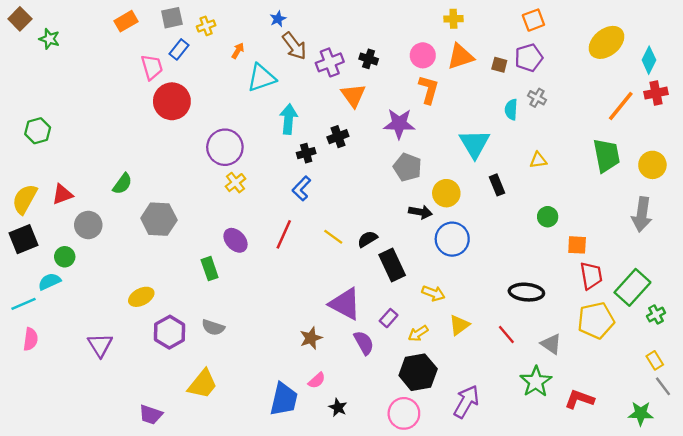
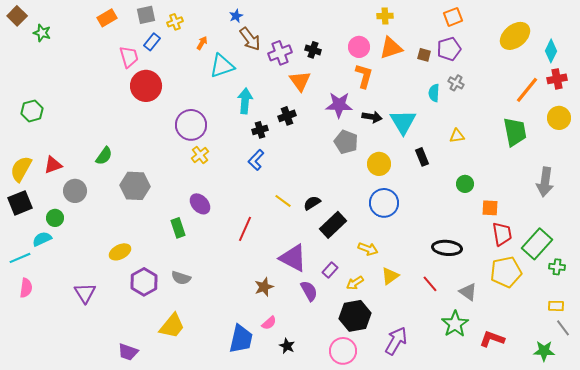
yellow circle: (652, 165) -> (559, 118), moved
black arrow: (420, 212) -> (372, 117), moved
red line: (284, 234) -> (245, 229), moved
black rectangle: (392, 265) -> (333, 225), turned 72
green cross: (656, 314) -> (557, 267), turned 35
yellow rectangle: (655, 360) -> (556, 306), turned -56

